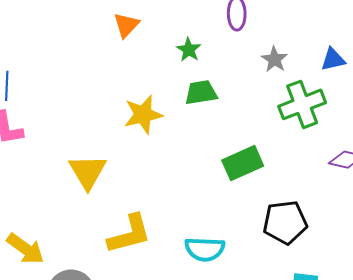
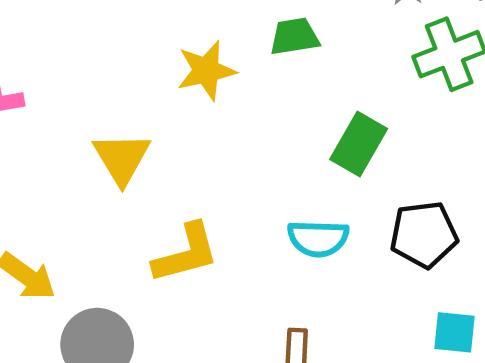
green rectangle: (243, 163) -> (359, 144), turned -36
cyan semicircle: (205, 249) -> (318, 238), moved

